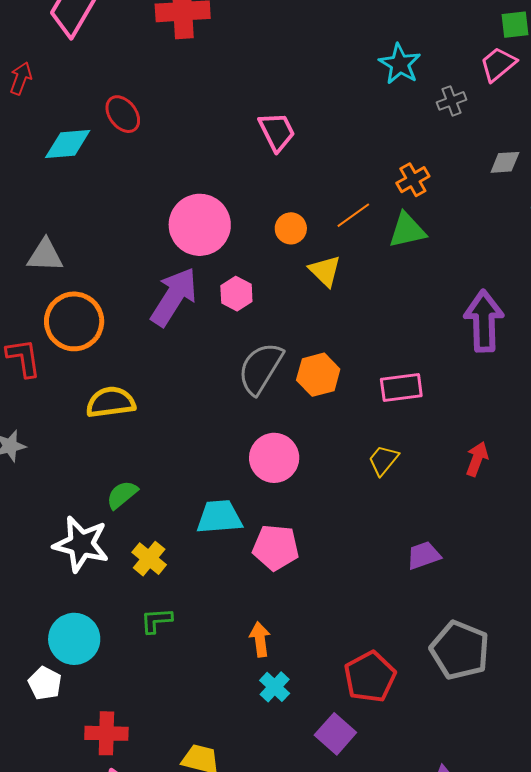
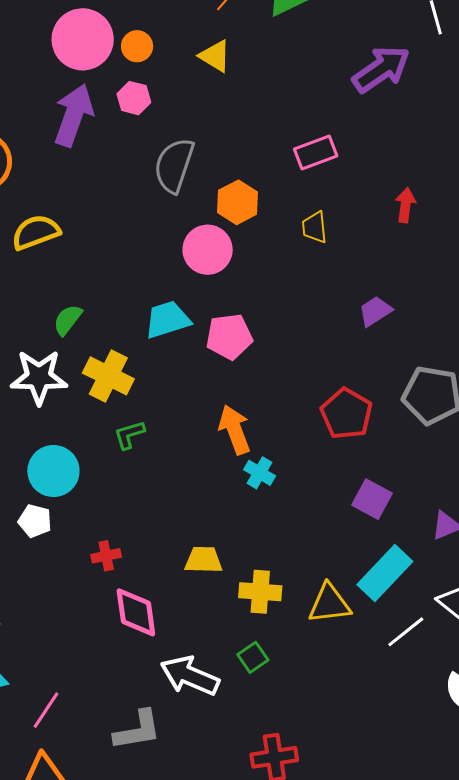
orange circle: (291, 228) -> (137, 46), moved
purple arrow: (484, 321) -> (381, 69), turned 70
orange hexagon: (318, 375) -> (238, 202), moved
yellow trapezoid: (383, 460) -> (315, 227), turned -32
yellow cross: (149, 559) -> (108, 376), size x1.4
orange arrow: (260, 639) -> (235, 430), size x1.4
red pentagon: (370, 677) -> (346, 414), moved
red cross: (106, 733) -> (106, 556), size x0.7
purple square: (335, 734) -> (372, 499), moved

